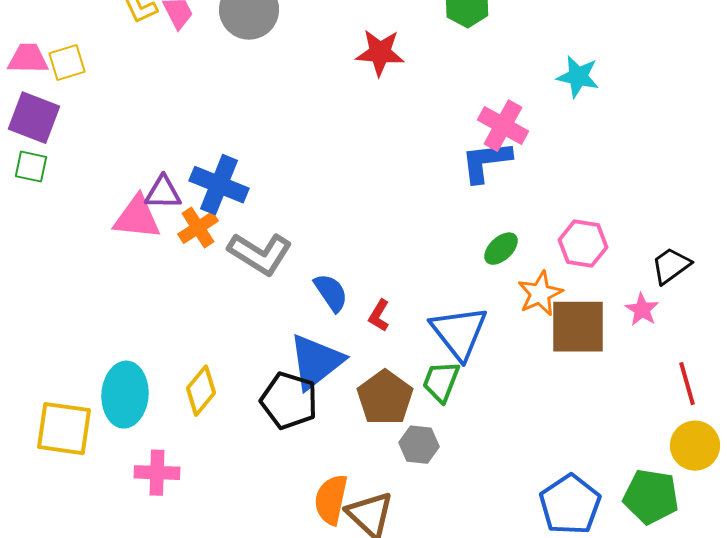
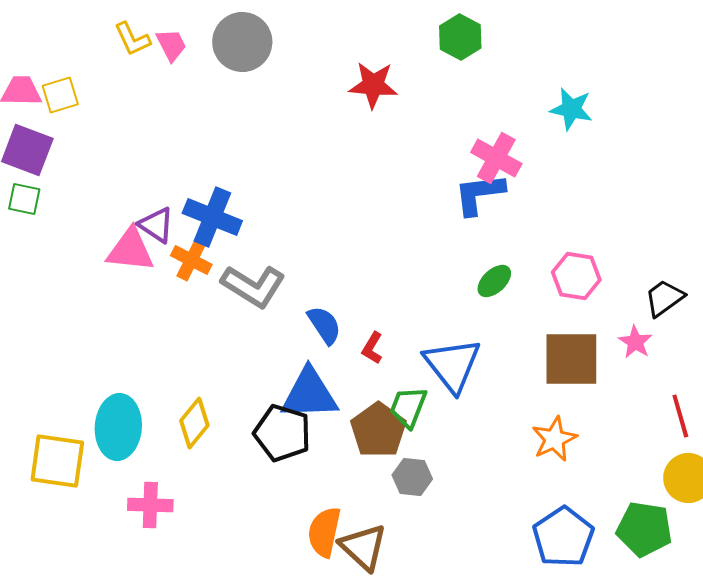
purple triangle: (163, 193) -> (156, 225), turned 33
orange cross: (198, 228) -> (191, 260), turned -30
orange star: (540, 294) -> (554, 439), moved
blue triangle: (316, 362) -> (309, 394), turned 36
green trapezoid: (441, 382) -> (408, 407), moved

